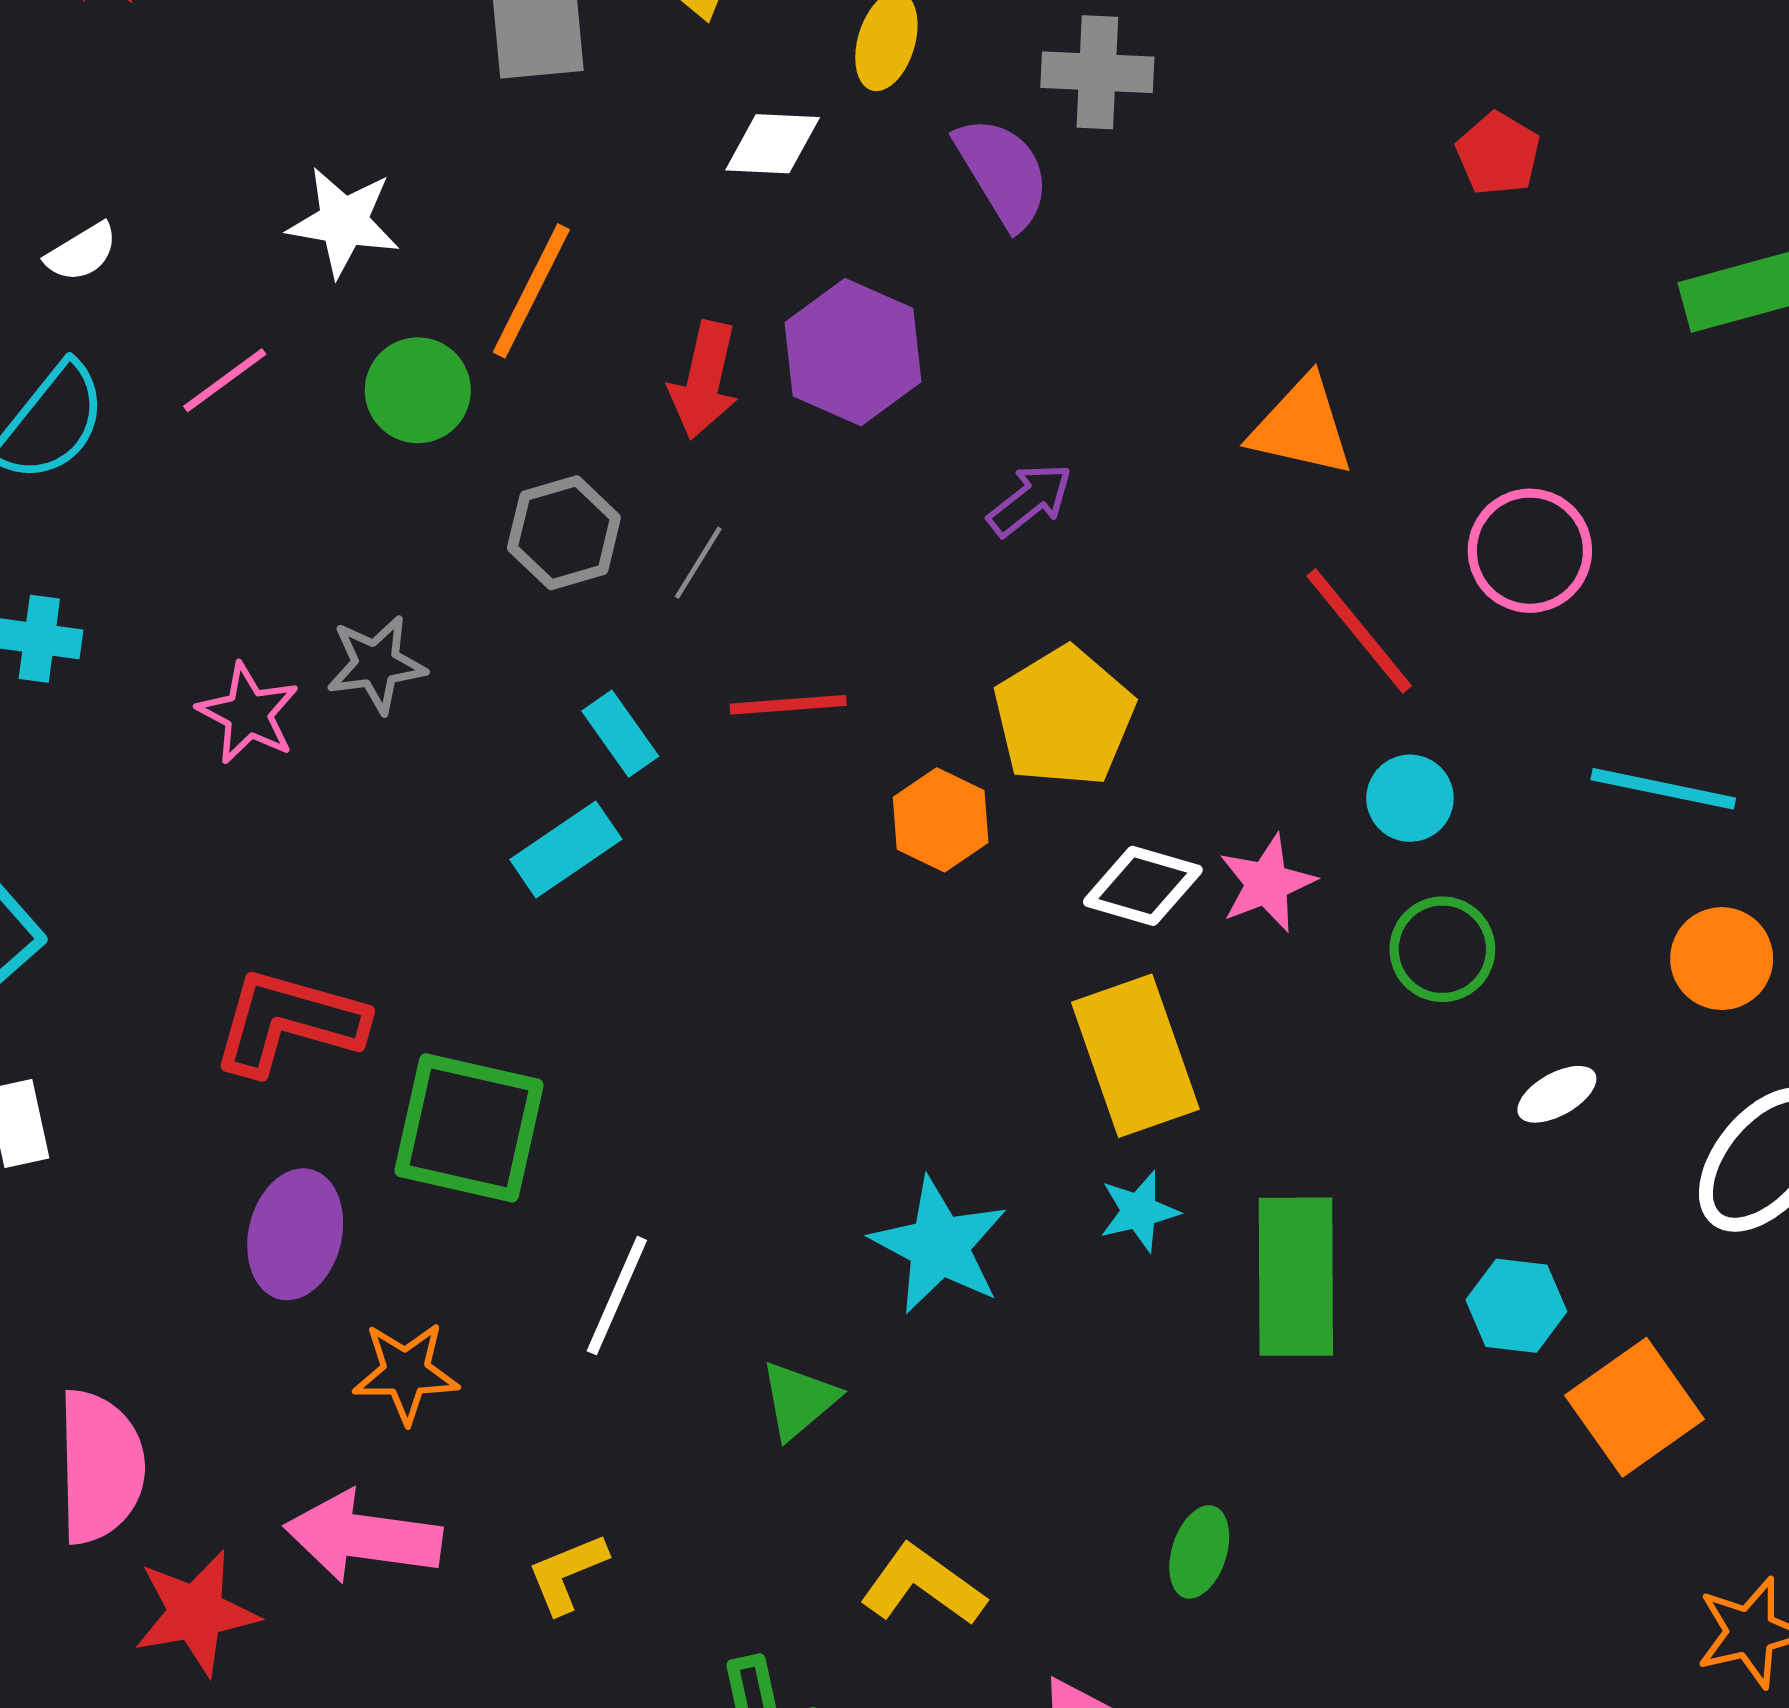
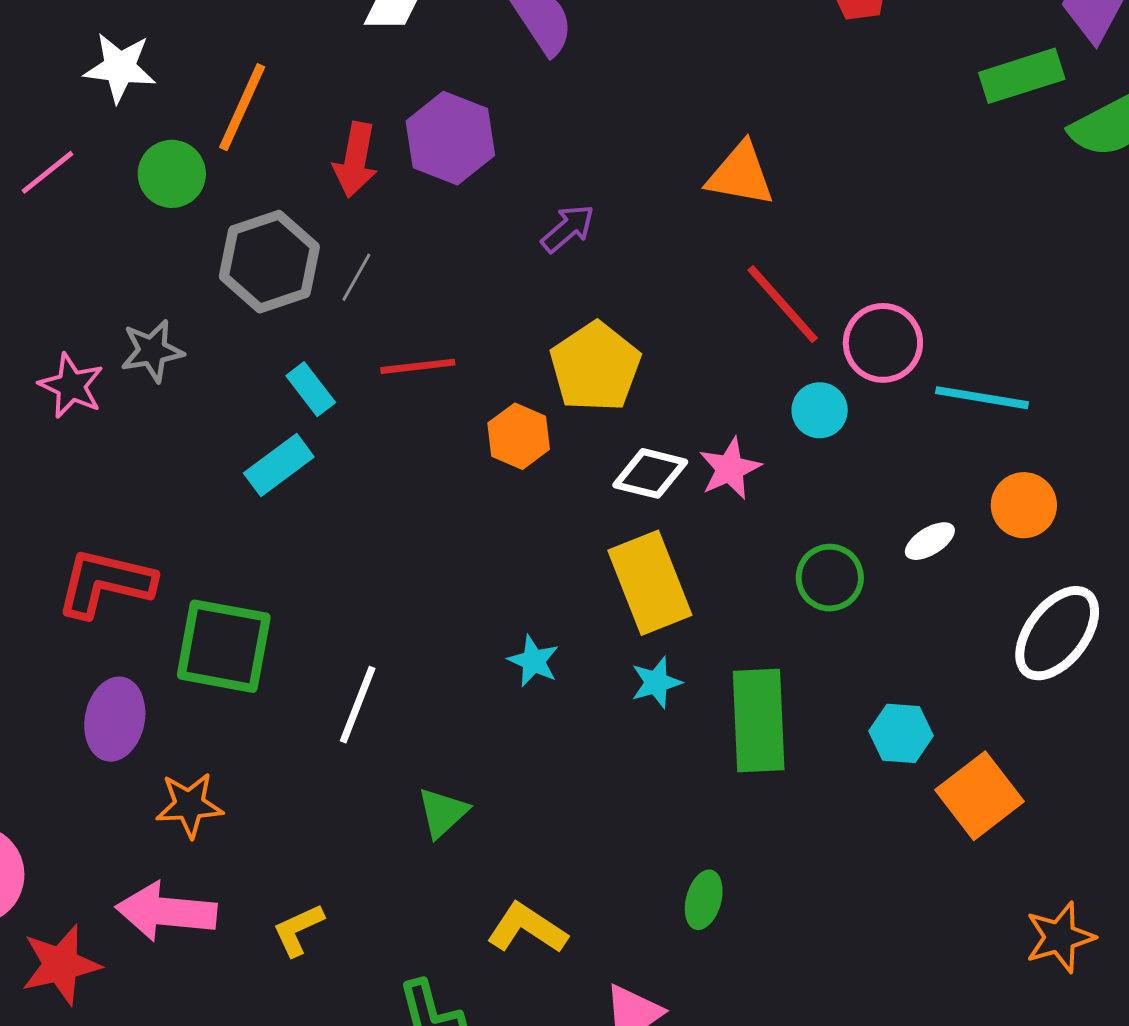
gray hexagon: (564, 533) -> (269, 262), size x1.4
pink circle: (1530, 551) -> (883, 343), moved
green circle: (1442, 949) -> (830, 578), moved
white ellipse: (1557, 1094) -> (930, 541), moved
cyan star: (939, 1246) -> (533, 661), moved, size x0.6
white line: (617, 1296) -> (358, 705), moved

